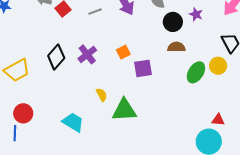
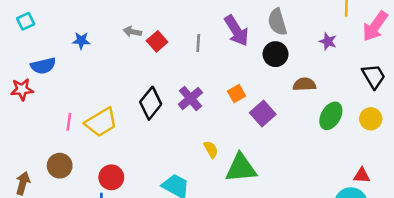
gray line: (95, 12) -> (198, 43), turned -64
black circle: (173, 22) -> (276, 54), moved
yellow circle: (218, 66) -> (371, 119), moved
purple square: (143, 68) -> (263, 114), turned -30

